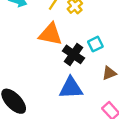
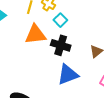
cyan square: (95, 44) -> (60, 20), moved

